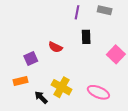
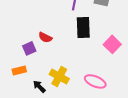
black rectangle: (86, 37) -> (83, 27), size x1.5
red semicircle: (55, 47) -> (45, 37), moved

